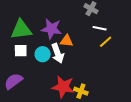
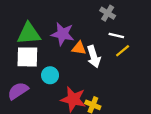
white square: (21, 51) -> (27, 57), size x1.5
white arrow: (58, 53) -> (94, 57), moved
cyan circle: (43, 54) -> (50, 75), moved

